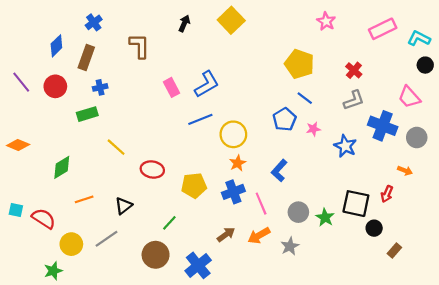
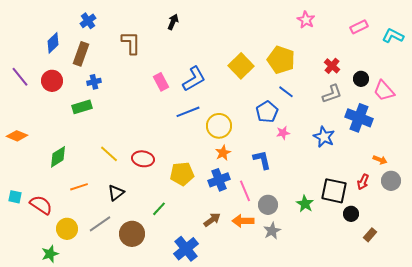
yellow square: (231, 20) -> (241, 66), moved
pink rectangle: (383, 29) -> (359, 27), size x0.7
black circle: (425, 65) -> (361, 79), moved
pink star: (313, 129) -> (283, 133), moved
gray circle: (417, 138) -> (391, 181), moved
yellow line: (116, 147) -> (109, 154), moved
blue L-shape: (279, 171) -> (262, 160), turned 125
gray circle: (298, 212) -> (268, 205), moved
orange arrow: (259, 236) -> (243, 221), turned 30
brown circle: (156, 255) -> (132, 234), moved

